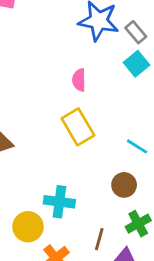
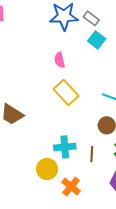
brown line: (99, 239) -> (92, 154), moved

